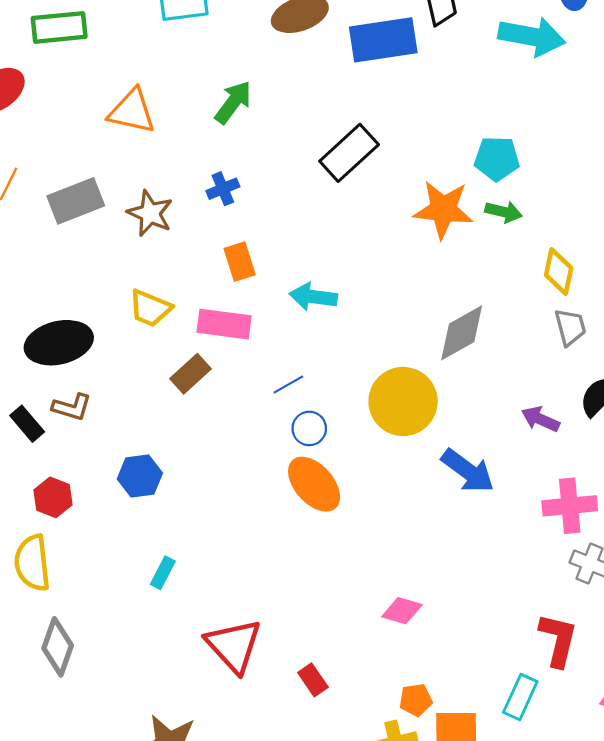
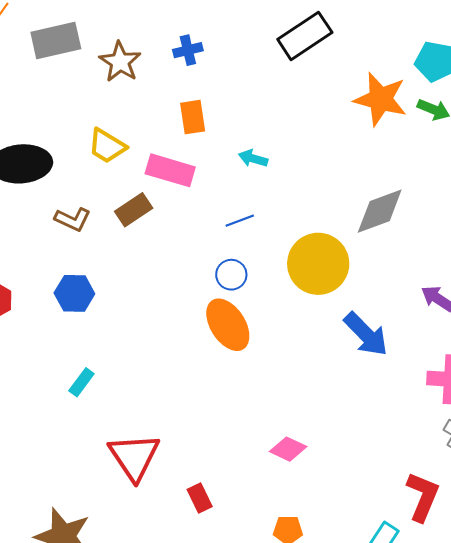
cyan arrow: (313, 297) -> (253, 158), size x0.7
blue line: (288, 385) -> (240, 221), moved
brown L-shape: (72, 407) -> (73, 219), moved

